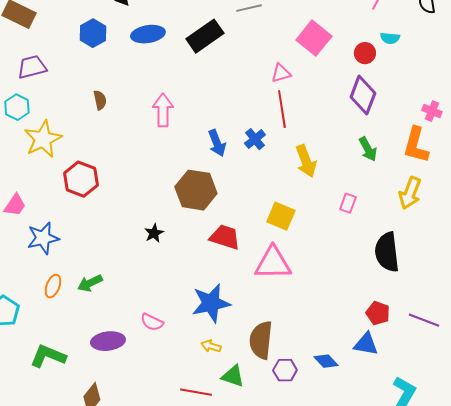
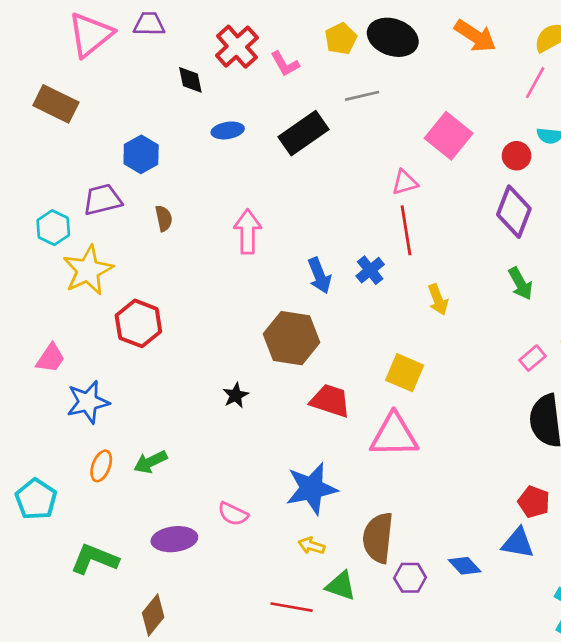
blue hexagon: (93, 33) -> (141, 154), moved
blue ellipse: (148, 34) -> (228, 130), size x0.7
purple trapezoid: (32, 67) -> (103, 200), moved
yellow arrow: (306, 161) -> (438, 300), size x0.7
pink rectangle: (348, 203) -> (532, 358), moved, turned 30

